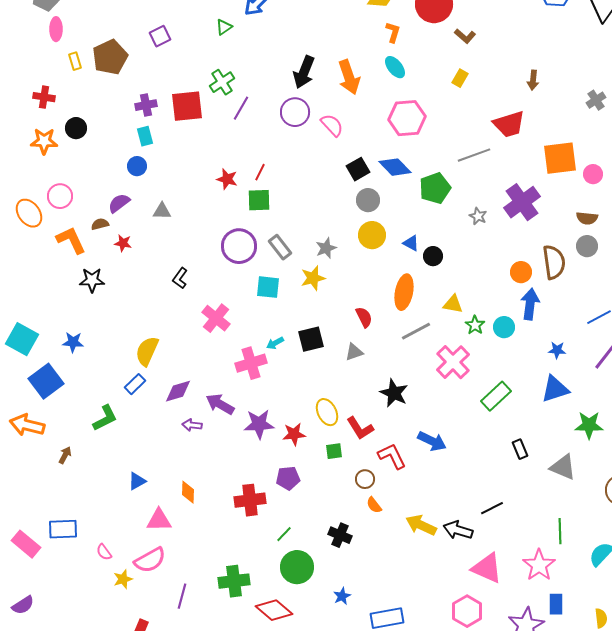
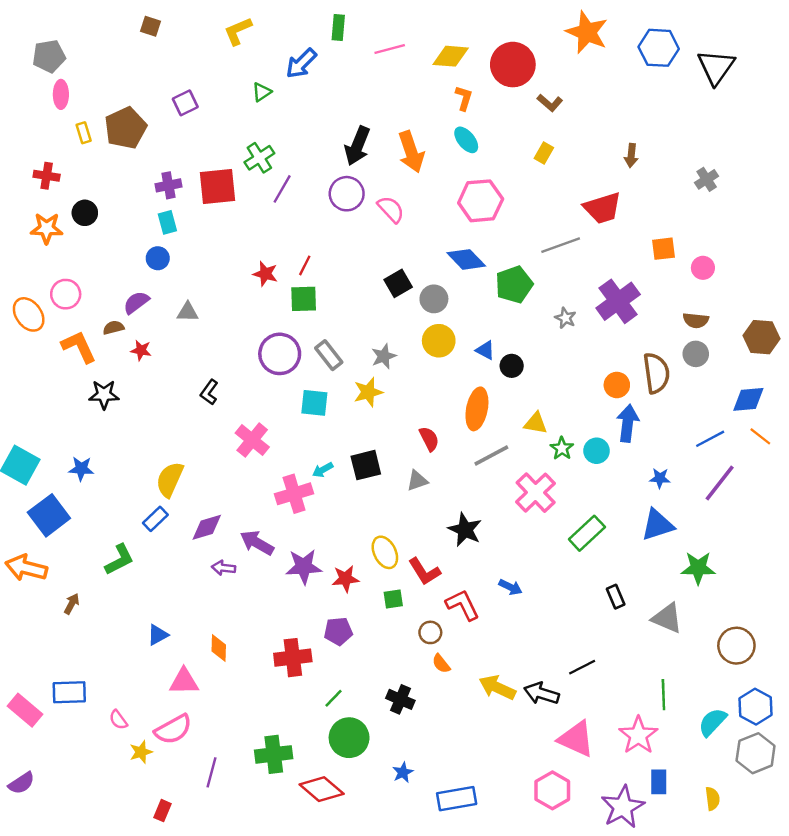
orange square: (560, 158) -> (663, 249), size x0.6
black square: (358, 169) -> (398, 283), moved
blue arrow: (432, 441) -> (510, 587), size x0.7

